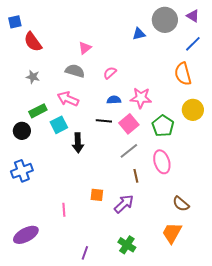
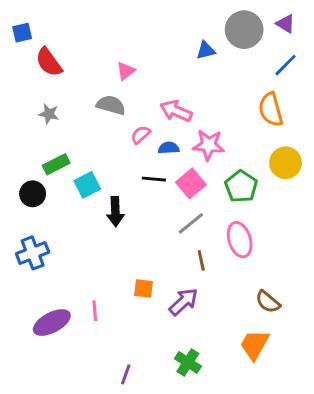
pink semicircle: (110, 73) -> (141, 135), moved
pink arrow: (68, 99) -> (176, 111), moved
purple ellipse: (26, 235) -> (52, 323), moved

